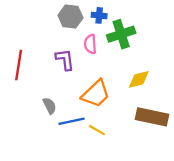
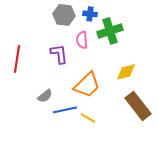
gray semicircle: (50, 106) -> (45, 96), turned 77
brown rectangle: (152, 117) -> (138, 106), turned 40

